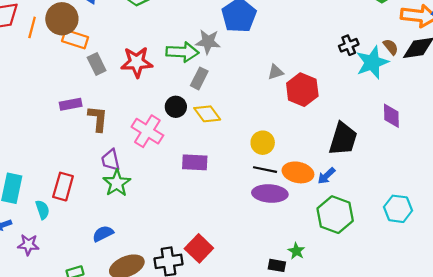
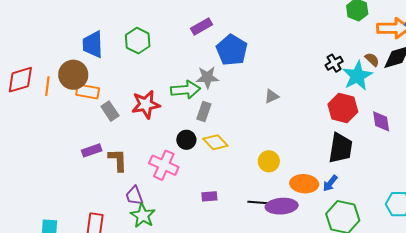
red hexagon: (302, 90) -> (343, 108), moved
purple rectangle: (195, 162) -> (209, 196), moved, size x0.7
black line: (265, 170) -> (259, 203), moved

